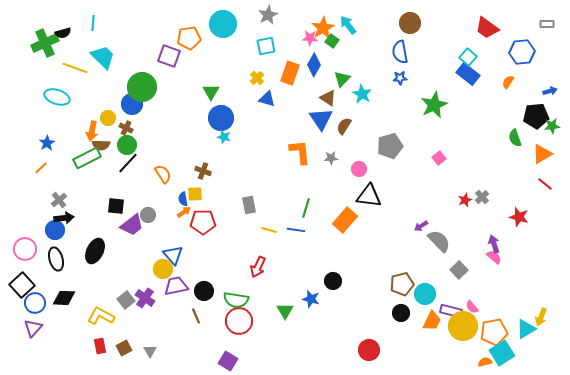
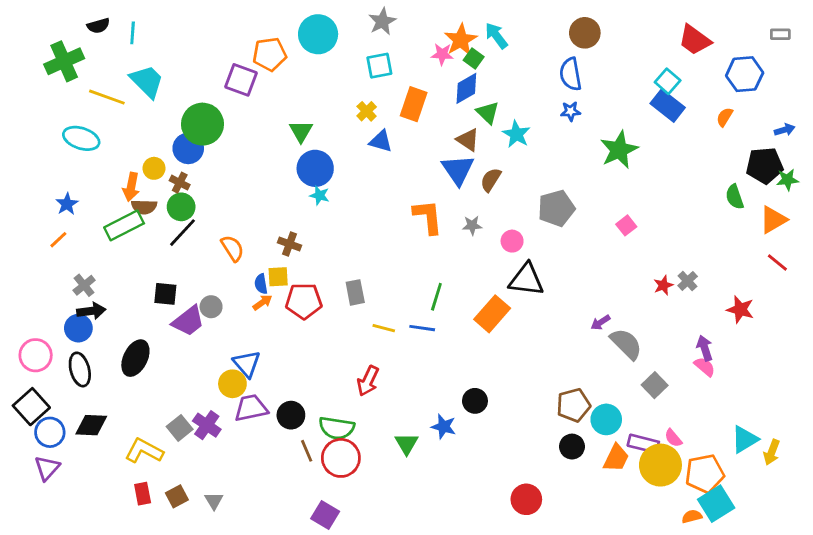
black semicircle: (63, 33) -> (98, 26), moved
blue diamond: (314, 65) -> (466, 88), moved, turned 30
green triangle: (342, 79) -> (488, 113), turned -30
red pentagon: (203, 222) -> (304, 301), moved
brown line: (196, 316) -> (307, 451), moved
cyan triangle: (526, 329) -> (745, 439), moved

